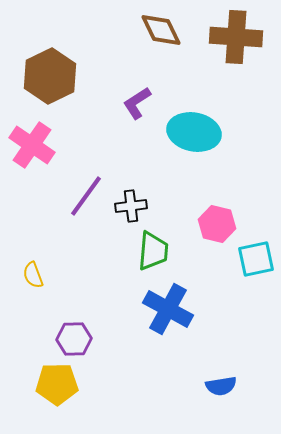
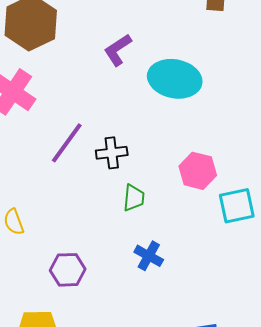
green trapezoid: (153, 251) -> (134, 198), size x0.7
blue cross: (168, 309) -> (149, 256), size x0.6
purple hexagon: (74, 339) -> (68, 270), moved

